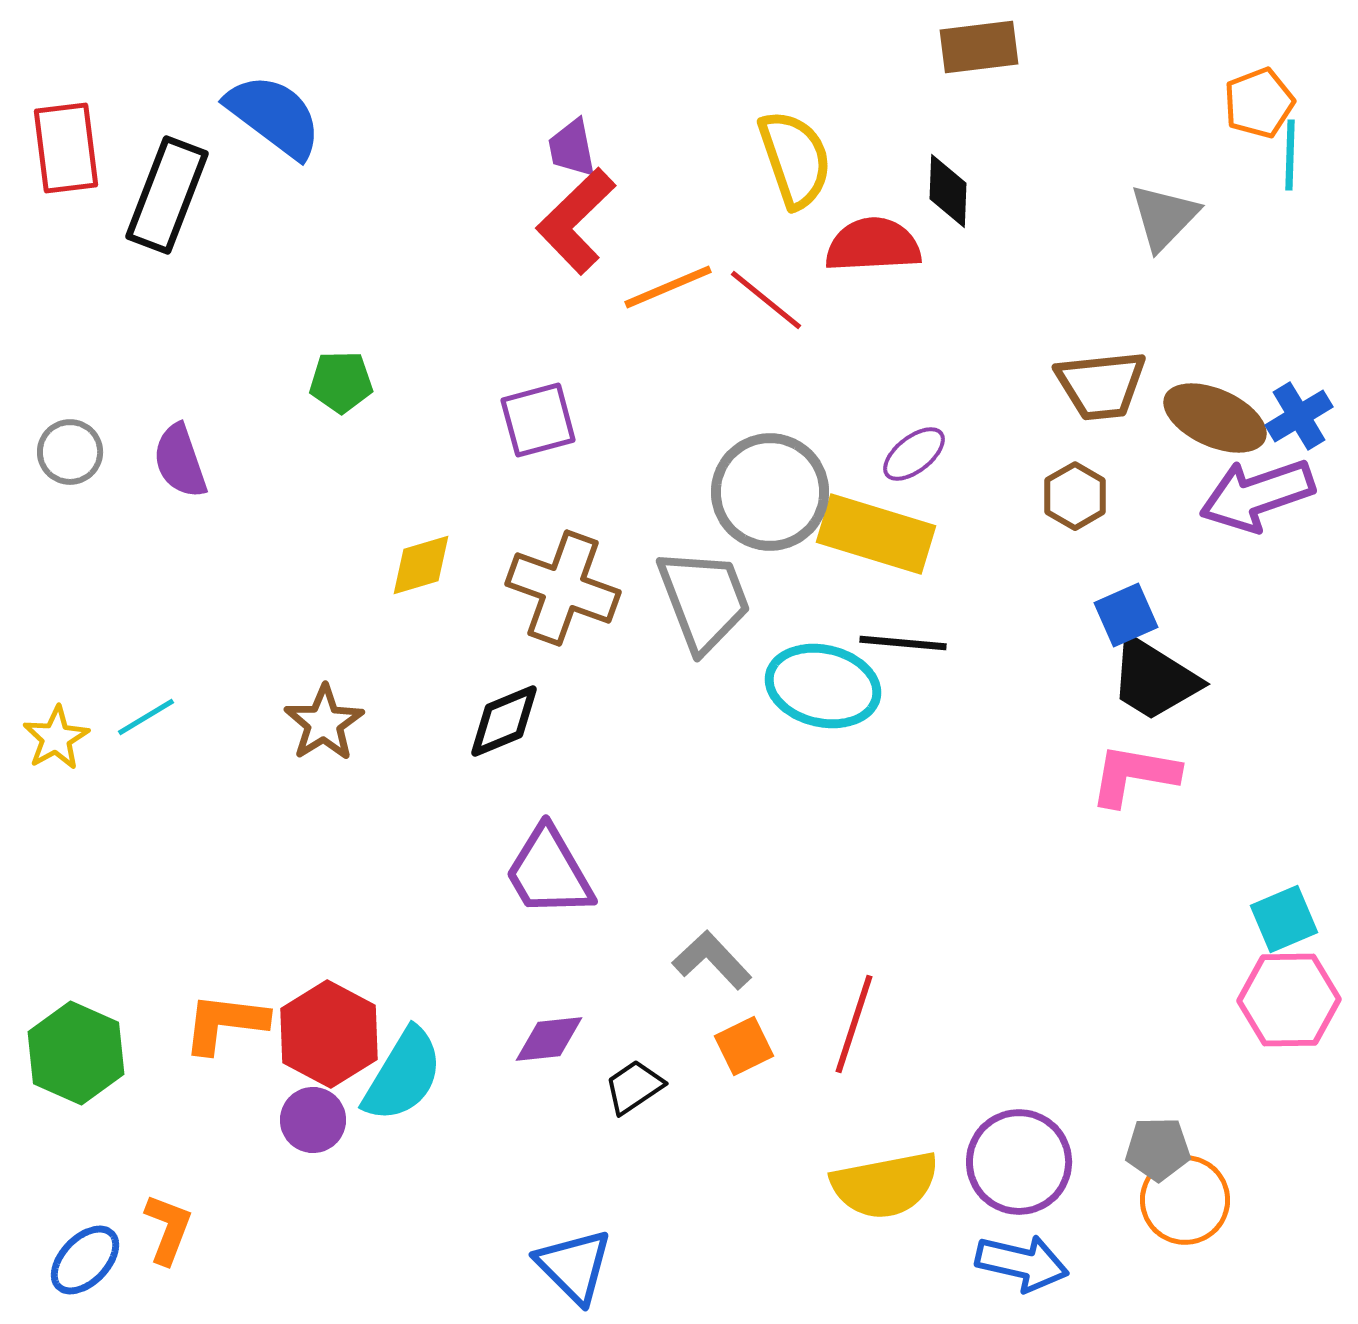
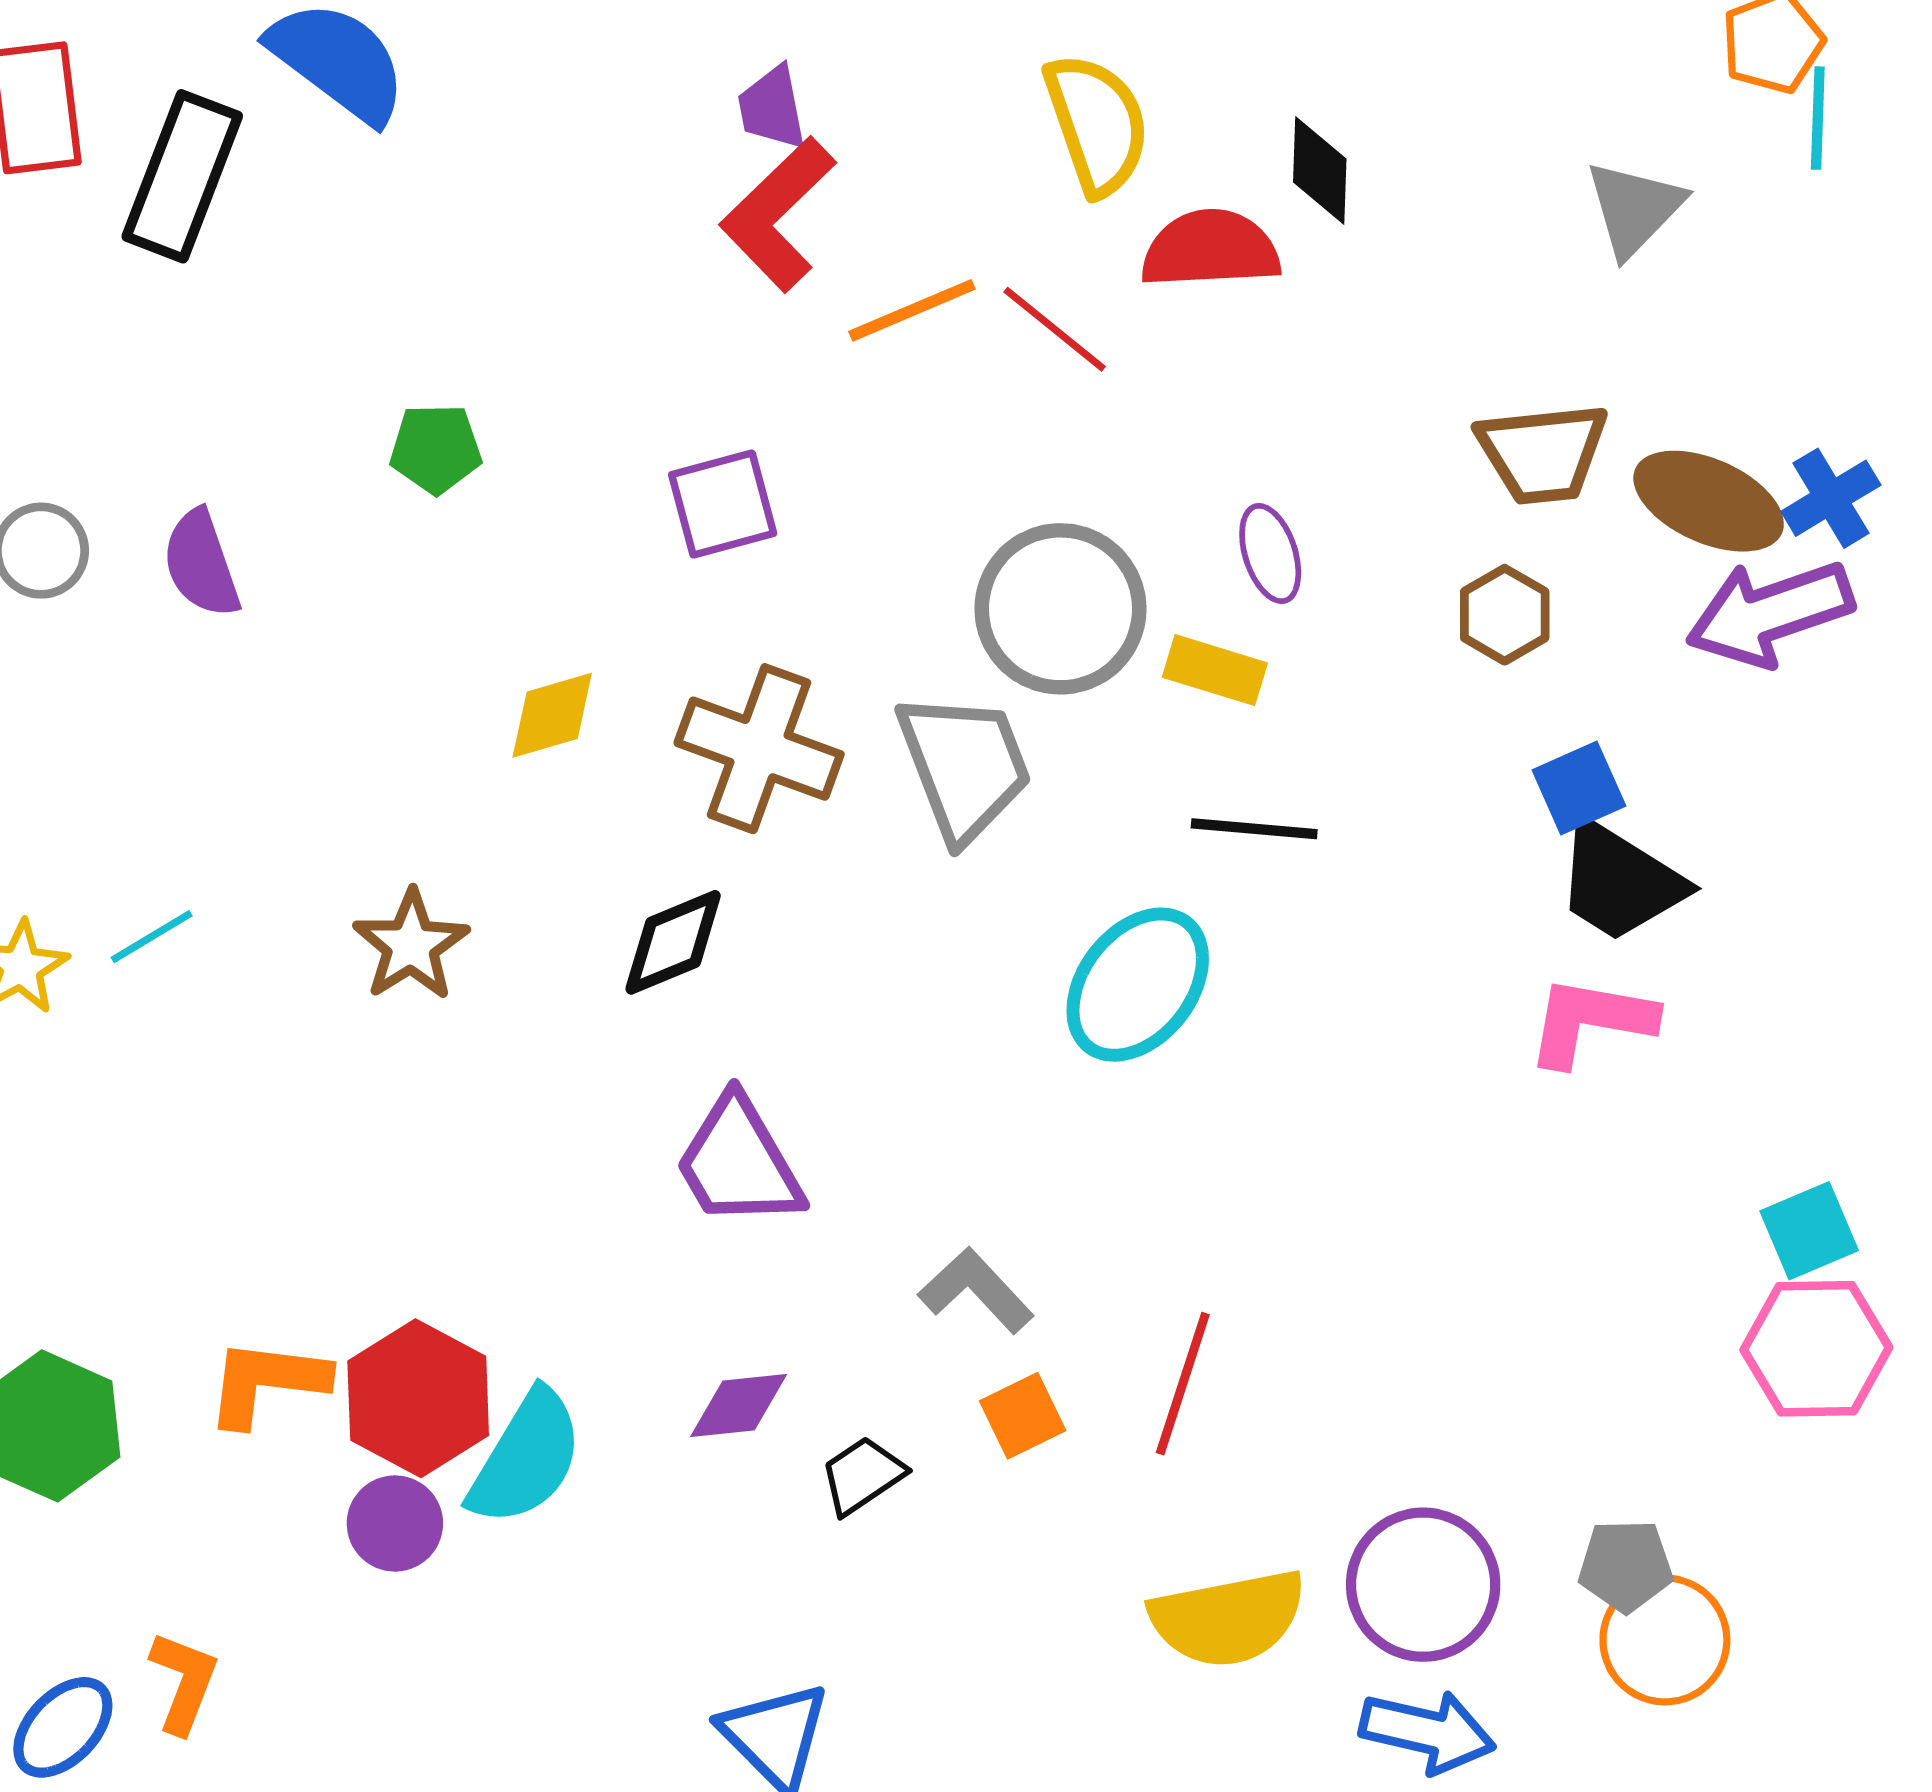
purple ellipse: (914, 454) -> (1270, 554), turned -70
yellow rectangle: (876, 534) -> (1215, 670), size x0.6
cyan ellipse: (823, 686) -> (1138, 985), moved, turned -65

